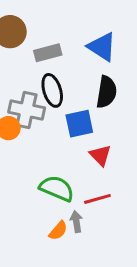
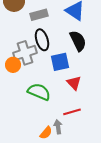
black semicircle: (106, 92) -> (78, 41), turned -35
gray cross: (27, 110) -> (25, 53), turned -30
green semicircle: (57, 188) -> (39, 92), moved

